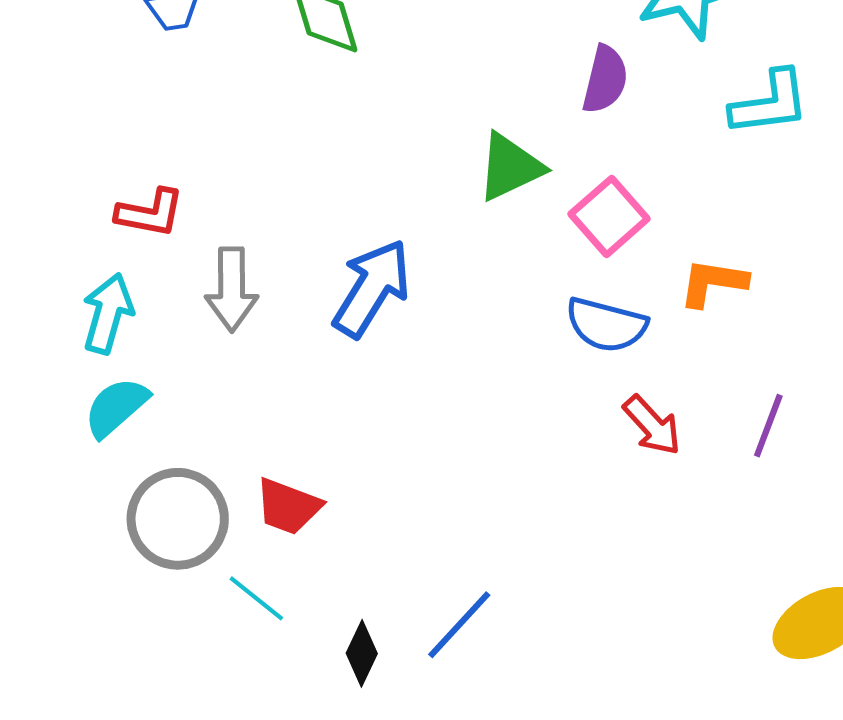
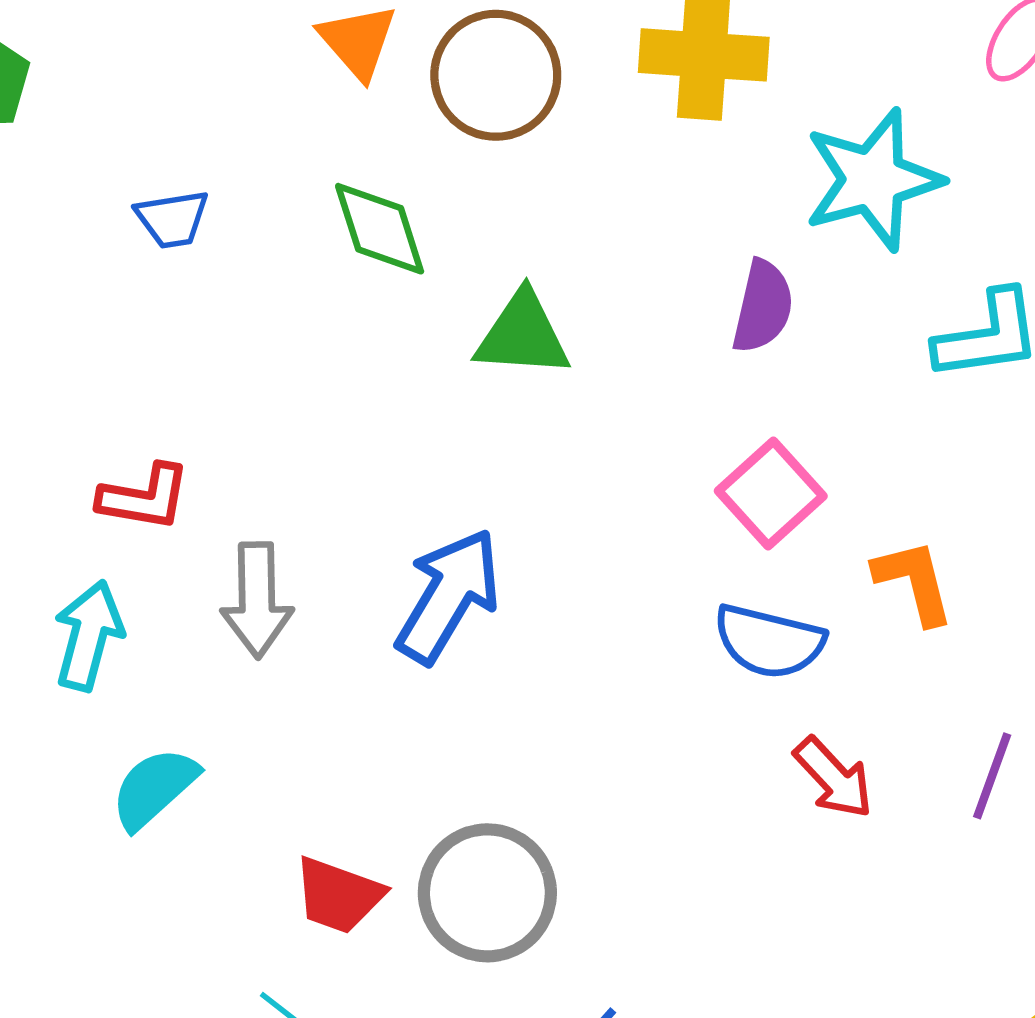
green triangle: (510, 167) -> (523, 335), moved, turned 30
orange L-shape: (713, 283) -> (914, 582), turned 68
cyan semicircle: (116, 407) -> (154, 788), moved
gray circle: (178, 519) -> (487, 893), moved

